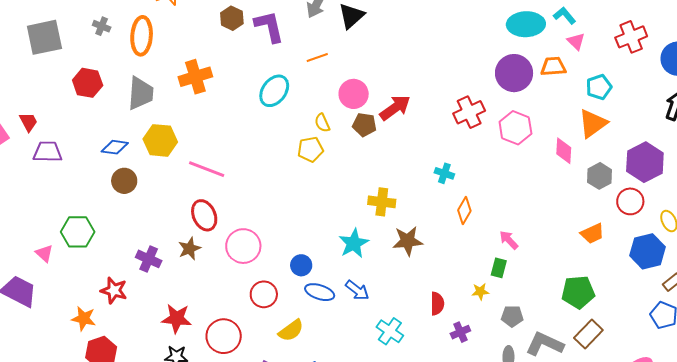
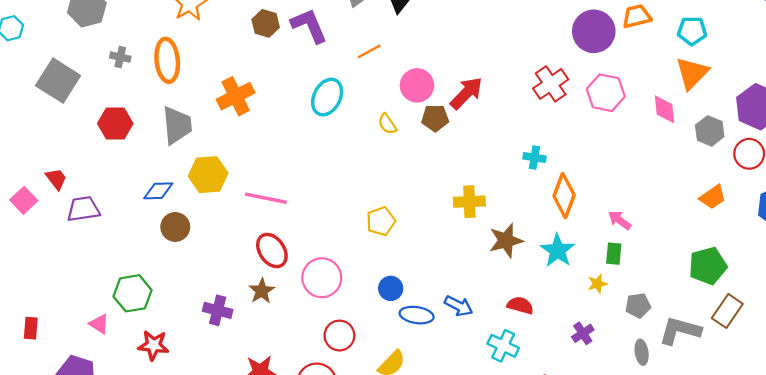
gray square: (44, 37) -> (58, 81), turned -36
cyan pentagon: (599, 87) -> (692, 31), turned 30
yellow pentagon: (310, 149) -> (381, 221), moved
orange diamond: (464, 210) -> (564, 196), size x1.4
cyan star: (354, 243) -> (558, 251), moved
red star: (114, 290) -> (153, 345), moved
red circle: (264, 294) -> (339, 336), moved
red semicircle: (437, 304) -> (520, 305), moved, turned -65

